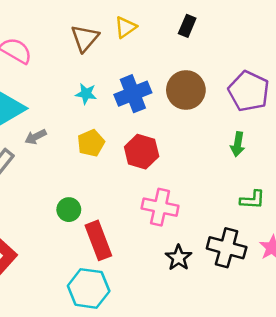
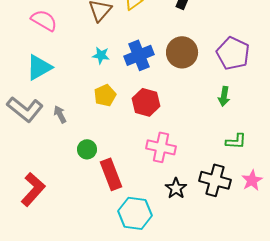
gray arrow: (36, 137) -> (60, 114), moved, turned 90
cyan hexagon: (89, 288) -> (135, 213), moved

